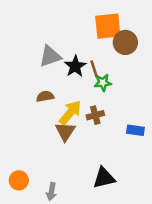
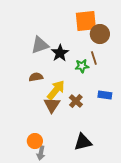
brown line: (94, 69) -> (94, 58), moved
brown cross: (95, 115) -> (76, 101), moved, turned -32
blue rectangle: (135, 130) -> (105, 95), moved
orange circle: (19, 180) -> (35, 141), moved

